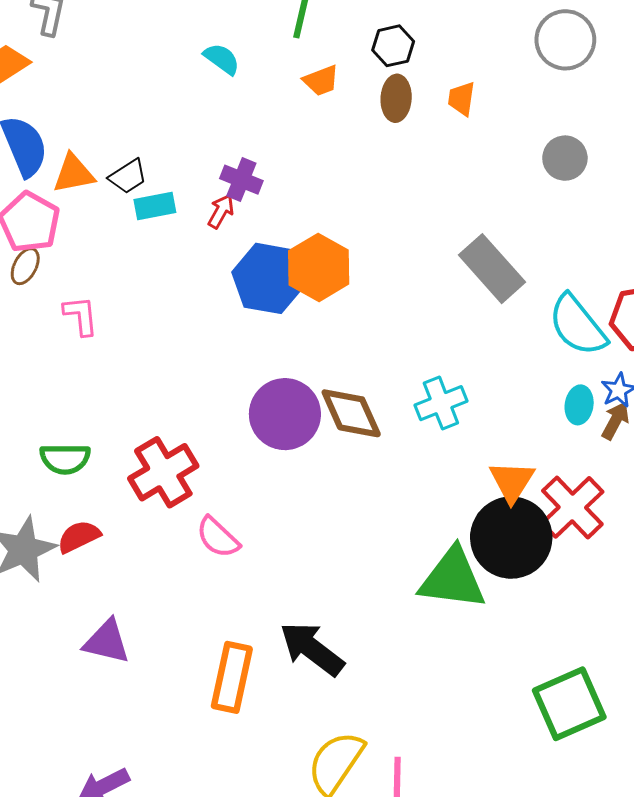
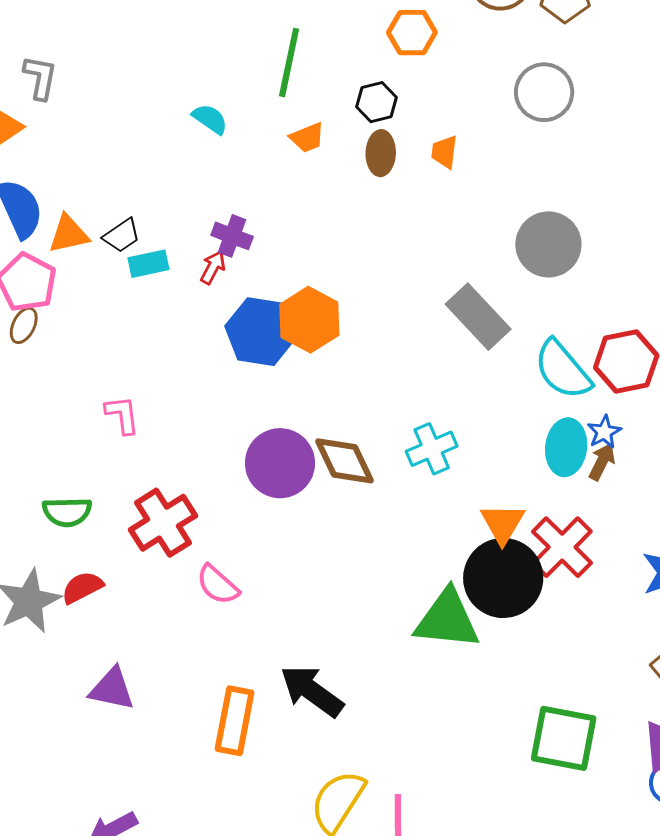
gray circle: (565, 158) -> (548, 244), moved, size x1.5
pink L-shape: (81, 316) -> (122, 415), moved
cyan ellipse: (579, 405) -> (566, 447), size x1.5
green square: (569, 704) -> (564, 738), turned 36

